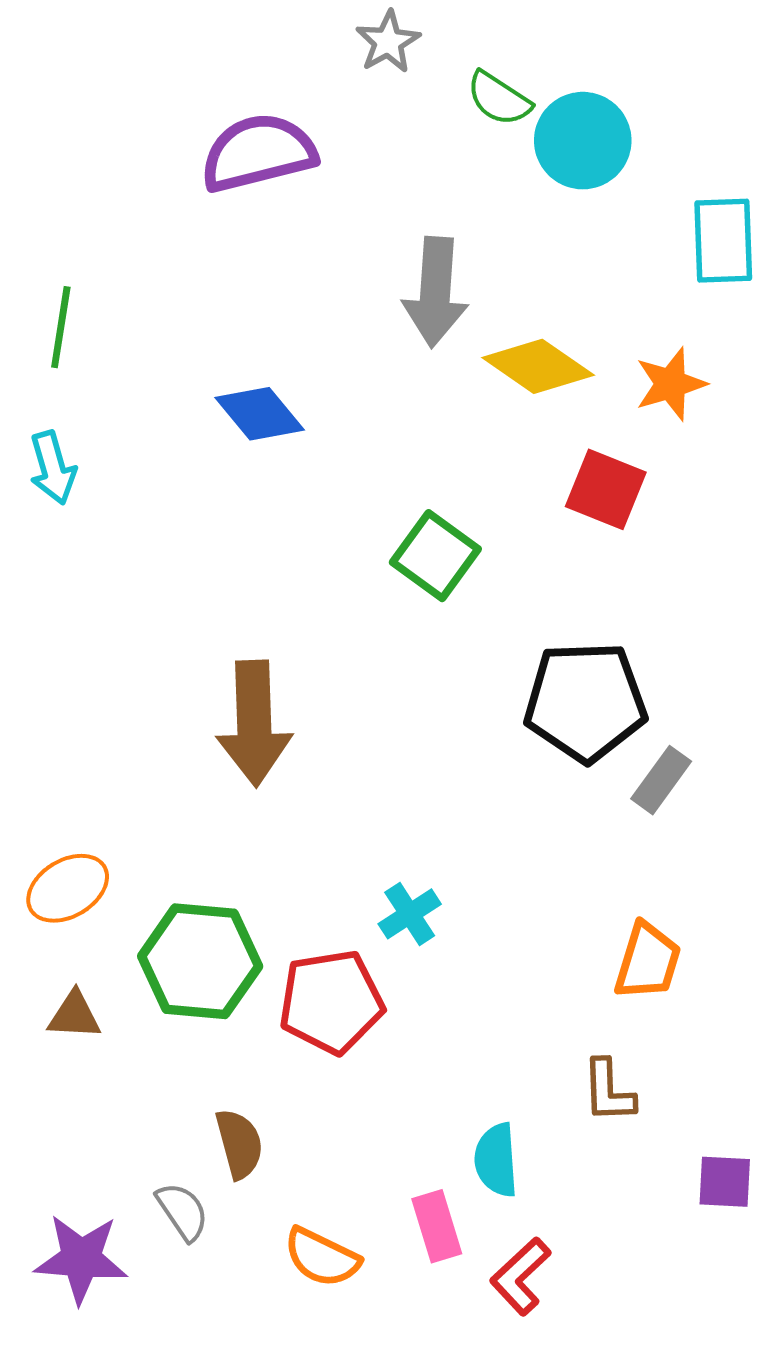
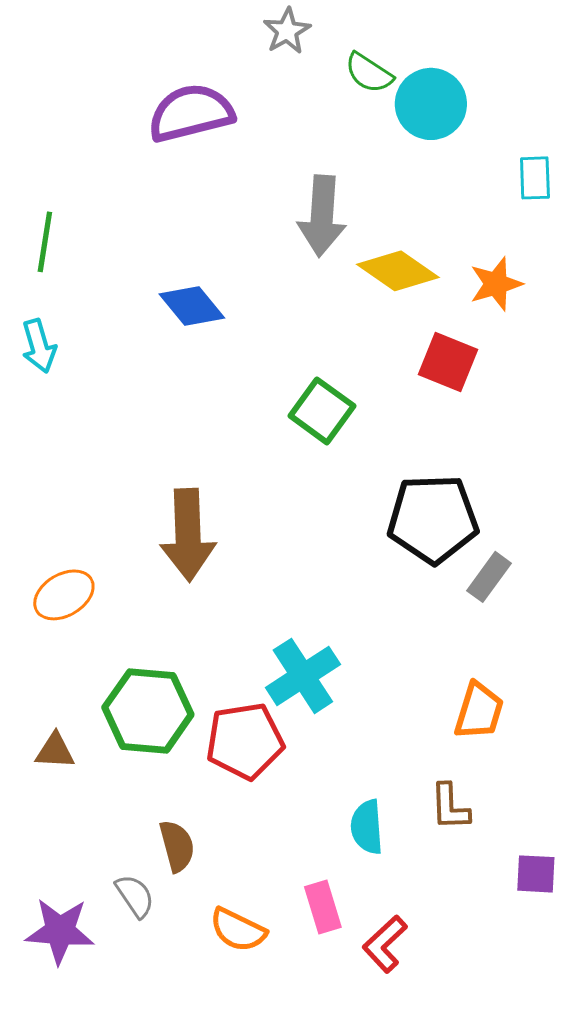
cyan rectangle: (723, 241) -> (535, 178), size x0.7
orange ellipse: (68, 888) -> (64, 595), moved
cyan cross: (410, 914) -> (303, 676), size x1.6
cyan semicircle: (496, 1160) -> (367, 827), moved

